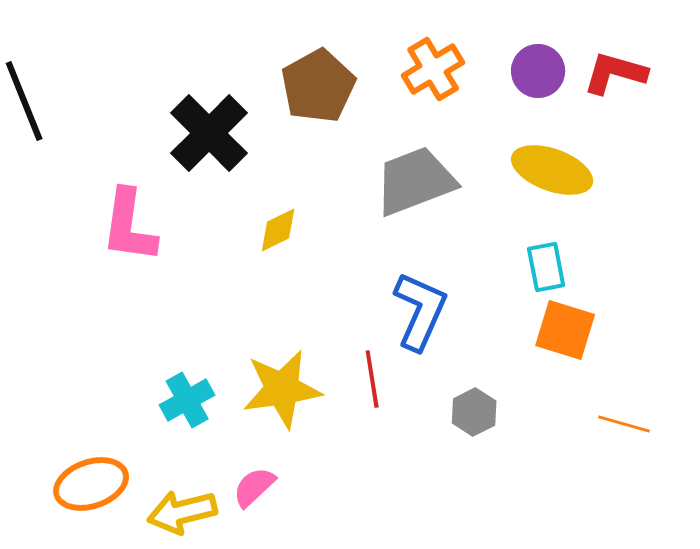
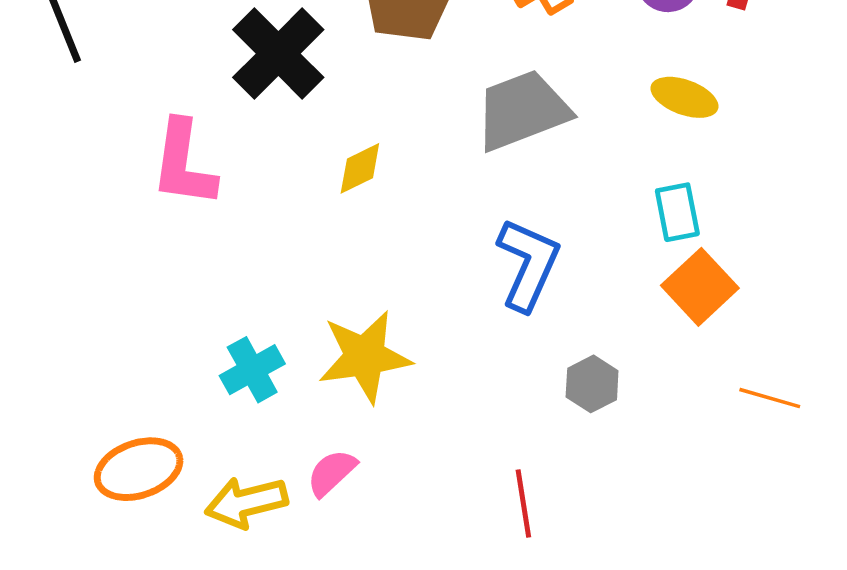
yellow ellipse: (552, 170) -> (684, 97), size x0.7
orange square: (565, 330) -> (700, 287), turned 30
red line: (372, 379) -> (523, 503), moved

